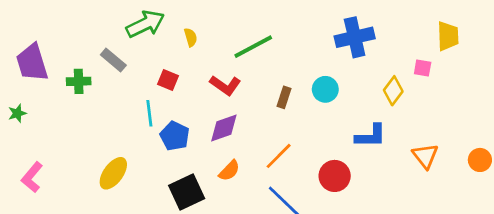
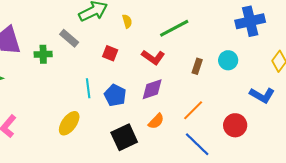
cyan line: (149, 113) -> (88, 88), moved
blue L-shape: (371, 136) -> (262, 95), turned 30

